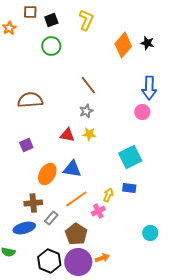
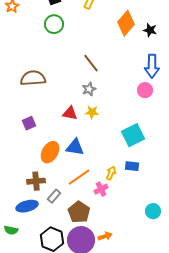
black star: (147, 43) -> (150, 30), moved

